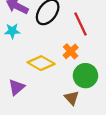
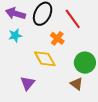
orange cross: (71, 51) -> (57, 38), moved
yellow diamond: (41, 63) -> (45, 59), turned 40

